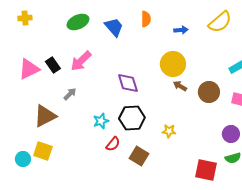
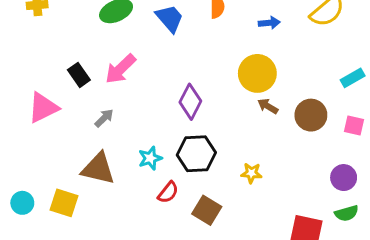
pink triangle: (29, 69) -> (43, 108), moved
purple diamond: (128, 83) -> (190, 102), turned 45
brown triangle: (45, 116) -> (98, 169), moved, turned 40
cyan circle: (23, 159) -> (22, 203), moved

